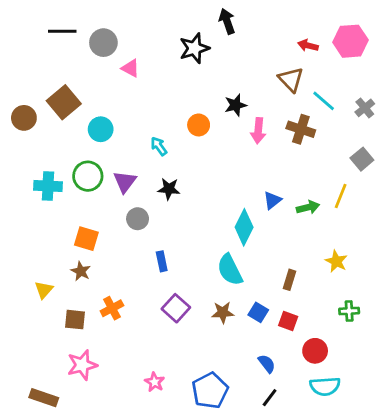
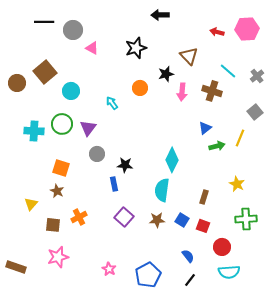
black arrow: (227, 21) -> (160, 15), turned -72
black star: (194, 48) -> (136, 48), moved
brown triangle: (291, 80) -> (189, 56), moved
black star: (169, 189) -> (125, 165), moved
blue triangle: (272, 200) -> (205, 128), moved
cyan semicircle: (230, 270) -> (162, 190), turned 35
green cross: (349, 311) -> (246, 219), size x1.5
brown rectangle: (44, 398) -> (16, 267), moved

